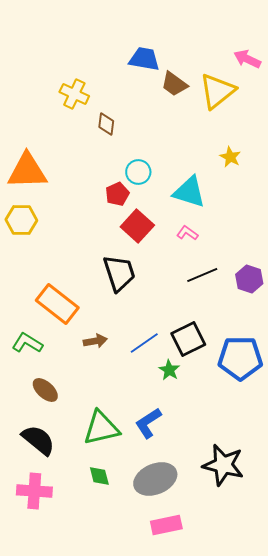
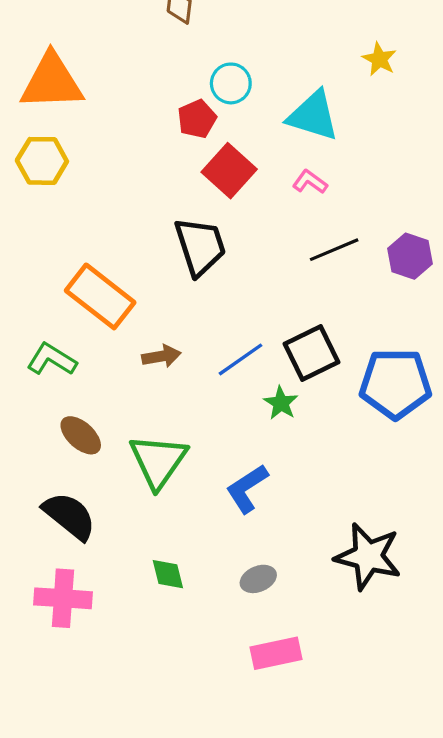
green triangle: (101, 428) -> (158, 461), moved, turned -42
gray ellipse: (155, 479) -> (258, 579), size x0.5

